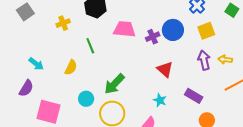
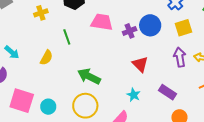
green arrow: (114, 84) -> (89, 76), turned 70
cyan circle: (86, 99) -> (48, 107), moved

